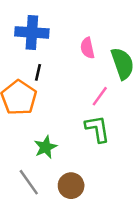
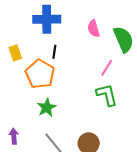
green star: (46, 147) -> (47, 108), moved

